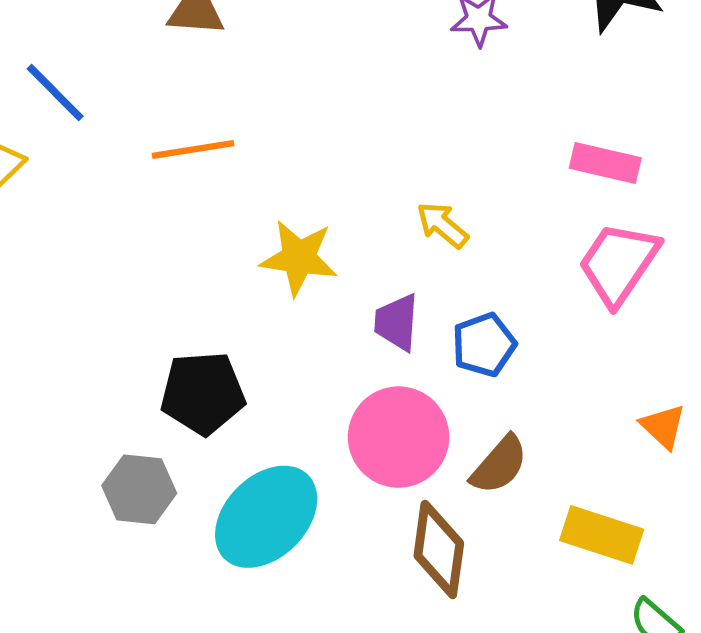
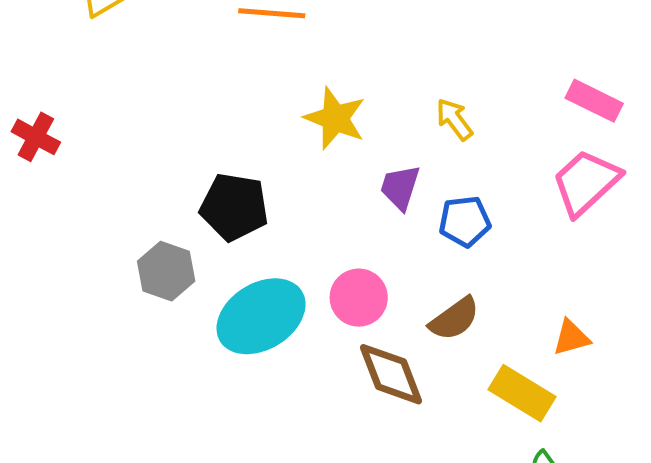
orange triangle: (663, 426) -> (571, 338), moved, turned 48
pink circle: (399, 437) -> (359, 298), moved, size x0.7
brown diamond: (439, 549) -> (391, 374), turned -42

